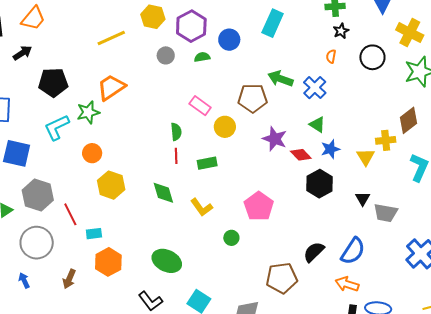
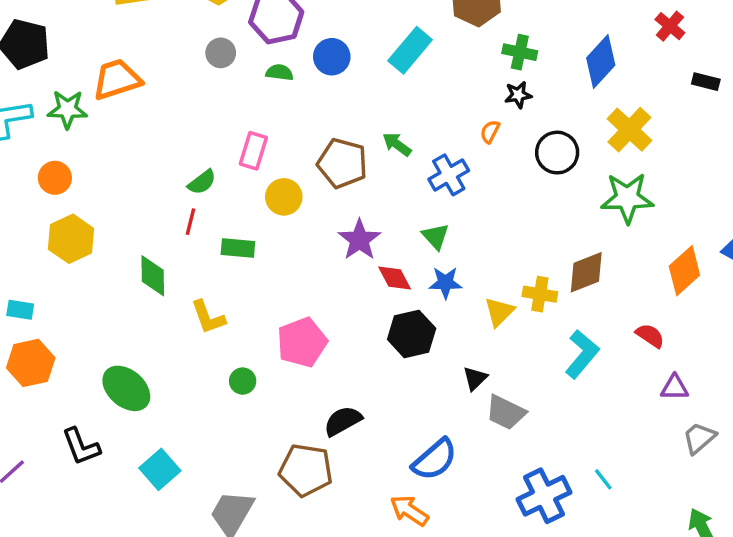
green arrow: (280, 79) -> (397, 144), size x0.7
pink rectangle: (200, 106) -> (253, 151), turned 55
green semicircle: (176, 132) -> (202, 182), turned 42
black semicircle: (314, 252) -> (343, 421), moved

